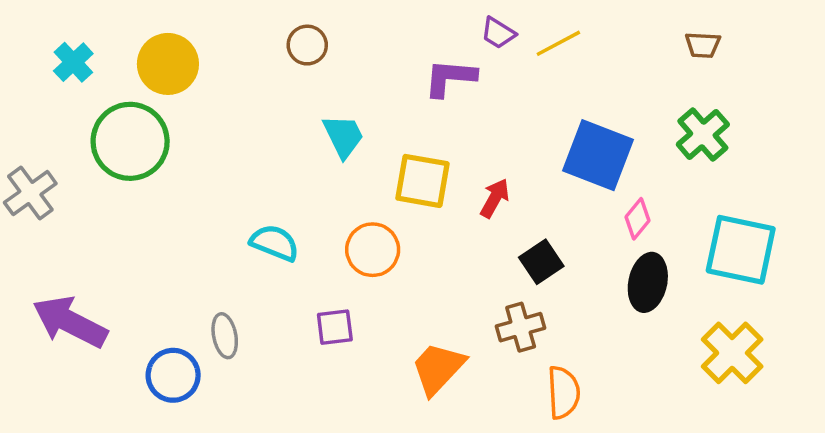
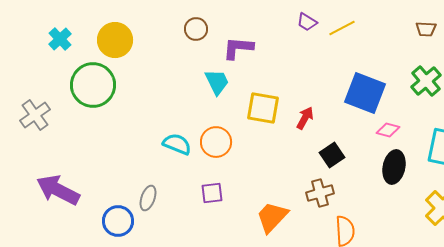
purple L-shape: (450, 78) -> (238, 48), moved
pink diamond: (637, 219) -> (388, 130), turned 65
orange circle: (373, 250) -> (216, 142), moved
gray ellipse: (225, 336) -> (148, 198), turned 30

